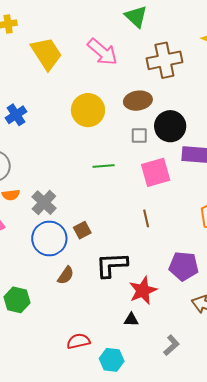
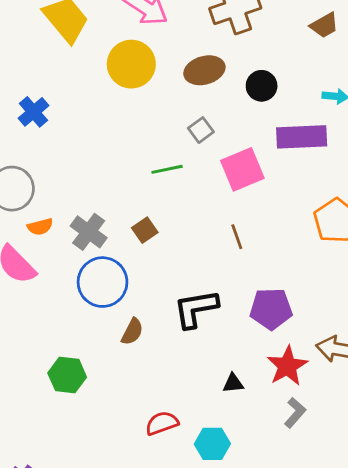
yellow circle: (88, 110) -> (131, 64), moved
black circle: (170, 126) -> (262, 86), moved, size x0.7
gray square: (139, 136) -> (201, 130), moved, turned -30
brown square: (82, 230) -> (145, 230), moved
purple pentagon: (184, 266) -> (271, 309), moved
red star: (143, 291) -> (287, 366), moved

